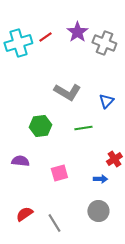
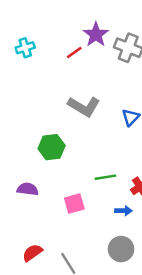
red line: (45, 37) -> (74, 52), moved
cyan cross: (18, 43) -> (25, 48), size x0.6
green line: (83, 128) -> (105, 177), moved

